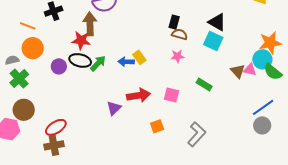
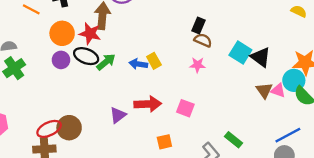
black triangle: (217, 22) -> (261, 57), moved
orange circle: (33, 48) -> (62, 33), moved
green rectangle: (204, 85) -> (233, 140), moved
brown circle: (24, 110) -> (69, 128), moved

